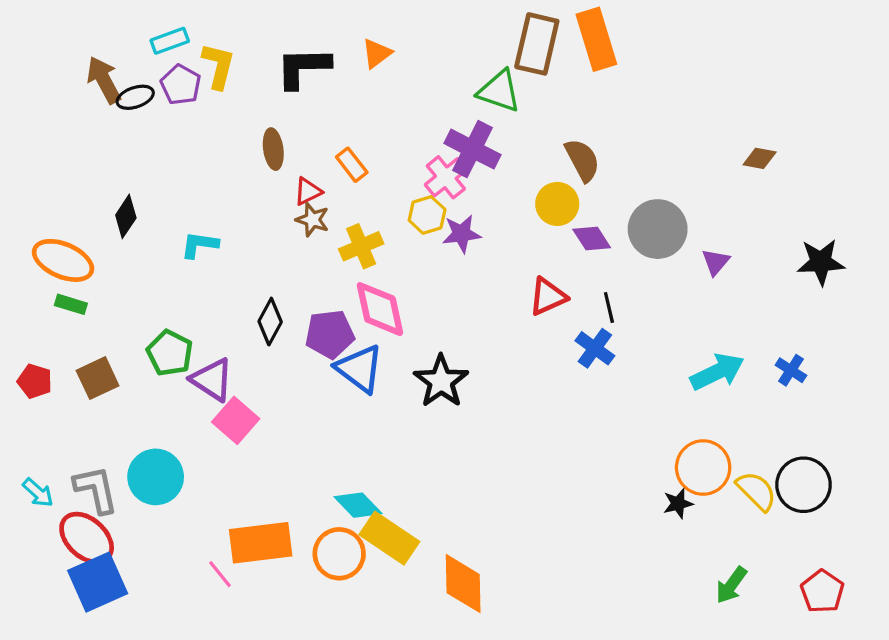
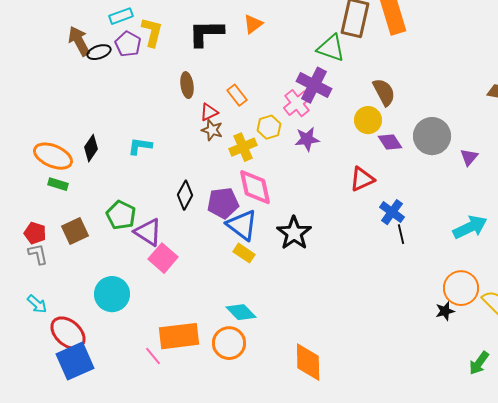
yellow hexagon: (427, 215) -> (269, 127), moved
black diamond: (126, 216) -> (91, 148), moved
black line: (609, 307) -> (401, 234), moved
gray L-shape: (96, 489) -> (38, 254), moved, size x0.7
yellow rectangle: (389, 538) -> (244, 253), moved, size x0.6

